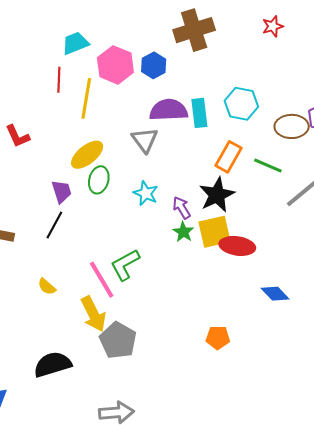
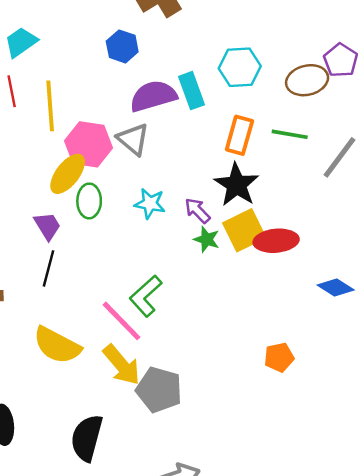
pink hexagon: (115, 65) -> (89, 144), moved
yellow semicircle: (47, 287) -> (57, 345), size x2.0
black semicircle: (53, 364) -> (87, 438), turned -45

